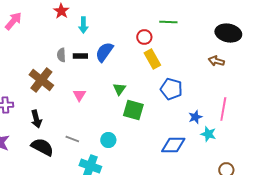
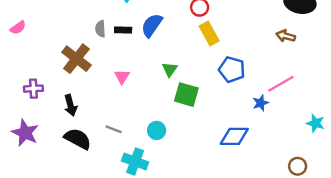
pink line: (223, 109) -> (281, 84), moved, turned 50
cyan star: (208, 134) -> (316, 123), moved

